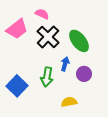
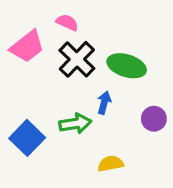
green ellipse: (79, 41) -> (127, 66), turned -35
purple circle: (84, 74) -> (154, 119), moved
green arrow: (47, 77) -> (75, 124), turned -108

